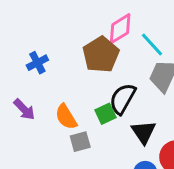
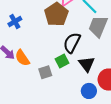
green square: (105, 114) -> (62, 61), moved
orange semicircle: (66, 117) -> (22, 58), moved

